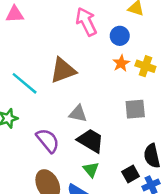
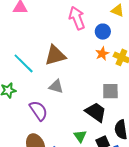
gray triangle: (78, 114) -> (56, 86), moved
black trapezoid: (91, 141) -> (96, 112), moved
green triangle: (91, 170) -> (80, 136), moved

